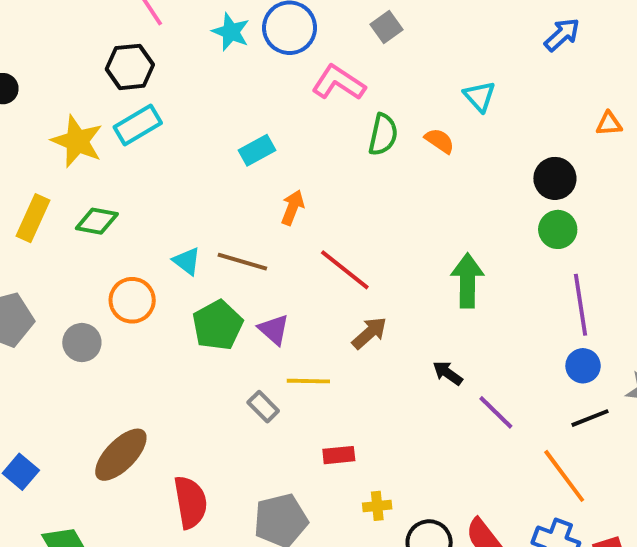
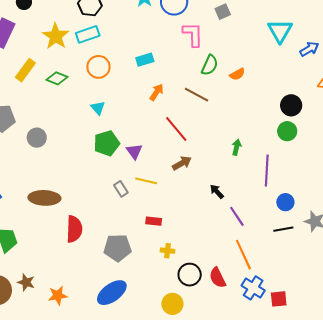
blue arrow: (562, 35) -> (309, 49), moved
pink L-shape: (339, 83) -> (193, 34), turned 44
cyan triangle: (480, 96) -> (280, 31), moved, size x1.5
orange semicircle: (440, 141) -> (237, 74), turned 105
brown line: (242, 262) -> (197, 95), moved
green arrow: (467, 281) -> (237, 147), size x0.6
orange circle: (132, 300) -> (98, 67), moved
purple line: (581, 305) -> (267, 170), moved
brown ellipse: (121, 455) -> (44, 198), turned 36
orange line: (564, 476) -> (243, 255), moved

